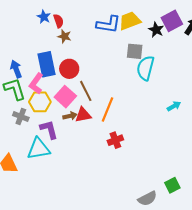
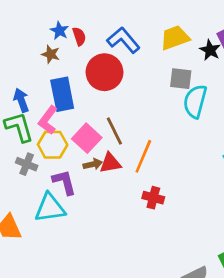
blue L-shape: (108, 24) -> (123, 40), moved, turned -140
brown star: (64, 36) -> (51, 54), moved
red circle: (69, 69) -> (104, 72), moved, size x1.4
red cross: (115, 140) -> (153, 198), turned 35

